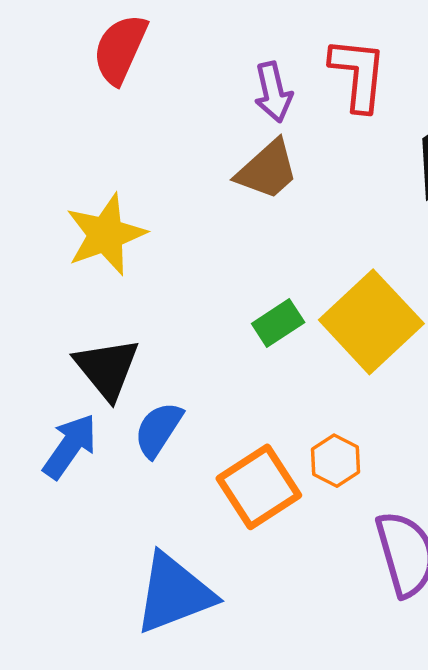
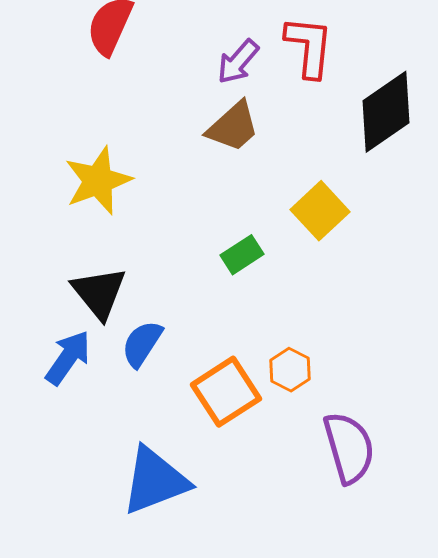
purple arrow: (273, 92) -> (238, 62), turned 54
yellow square: (371, 322) -> (320, 211), moved, size x0.7

